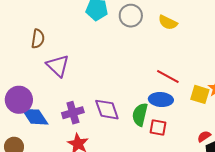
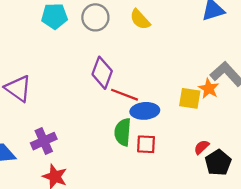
yellow semicircle: (168, 23) -> (140, 19), turned 30
red line: (168, 77) -> (125, 95), moved
purple diamond: (107, 110) -> (102, 73), moved, turned 48

